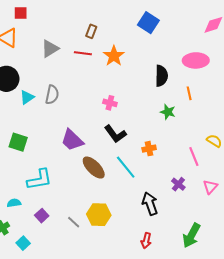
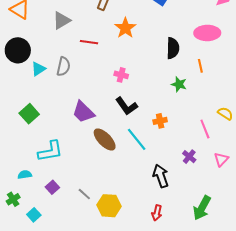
red line: (83, 53) -> (89, 42), moved
green square: (18, 142) -> (29, 114), turned 30
yellow hexagon: (99, 215) -> (109, 206), moved

